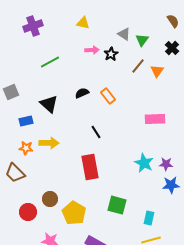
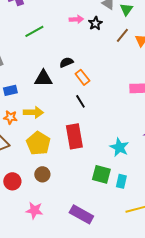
orange rectangle: (108, 96) -> (82, 77), moved
black triangle: (49, 104) -> (43, 78), moved, turned -42
cyan star: (144, 163) -> (119, 147), moved
brown circle: (50, 199) -> (42, 174), moved
yellow pentagon: (74, 213) -> (38, 143), moved
cyan rectangle: (149, 218) -> (121, 181), moved

